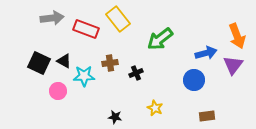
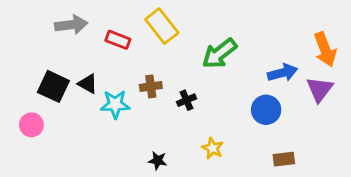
red rectangle: (86, 29) -> (118, 40), size x0.7
pink circle: (58, 91) -> (31, 125), moved

